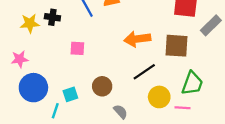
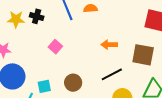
orange arrow: (137, 39) -> (109, 45), size x0.7
pink square: (77, 48) -> (55, 47), turned 32

